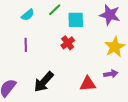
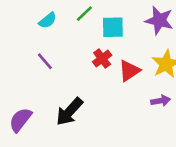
purple line: (26, 45) -> (45, 61), turned -40
red triangle: (88, 84) -> (129, 71), moved, turned -30

